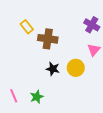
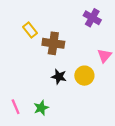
purple cross: (92, 25) -> (92, 18), moved

